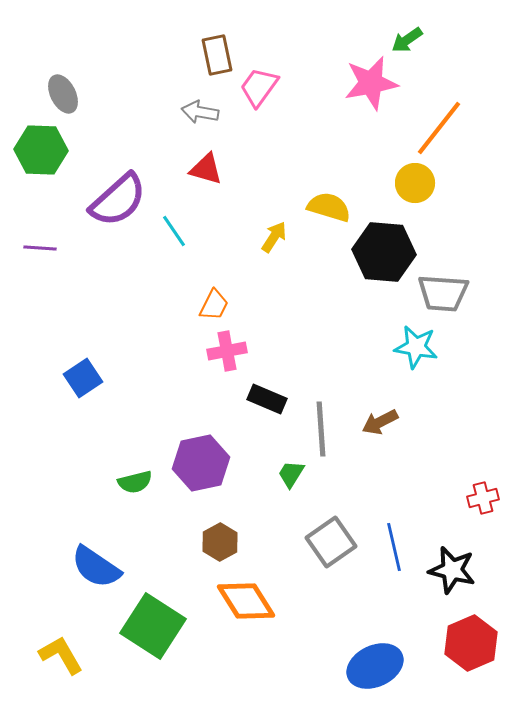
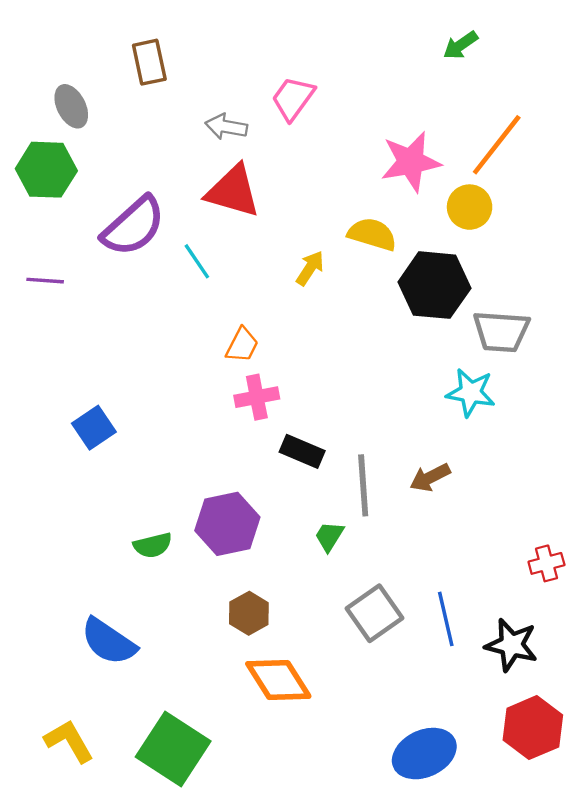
brown rectangle: (217, 55) -> (149, 62), moved
pink star: (371, 83) -> (411, 162), moved
red triangle: (206, 169) -> (233, 191), size x1.5
green square: (153, 626) -> (173, 749), moved

